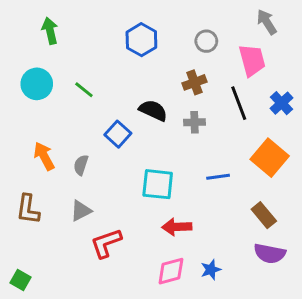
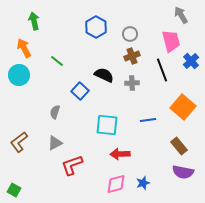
gray circle: (206, 41) -> (130, 34), moved
cyan circle: (37, 84) -> (19, 75), moved
blue cross: (281, 103) -> (191, 61), moved
orange arrow: (44, 156) -> (24, 48), moved
brown L-shape: (28, 209) -> (19, 142), turned 45

